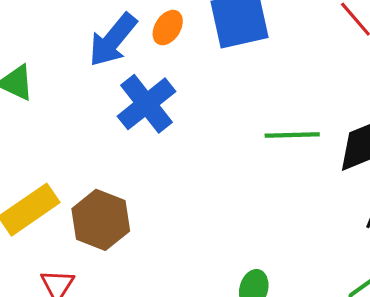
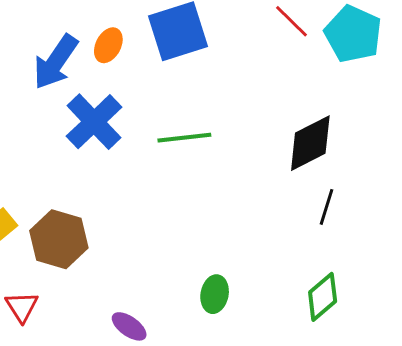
green line: (292, 135) -> (184, 138), moved

